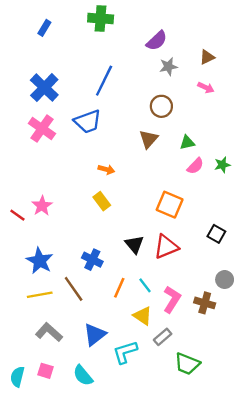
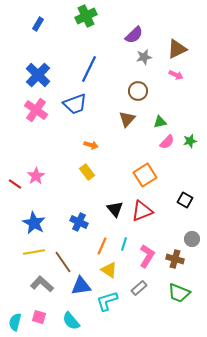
green cross: (101, 18) -> (86, 16), turned -30
brown triangle: (207, 57) -> (177, 49), size x1.5
orange square: (170, 205) -> (145, 175), turned 35
cyan line: (145, 285) -> (124, 244), turned 56
brown line: (74, 289) -> (63, 262), moved
yellow triangle: (143, 316) -> (109, 270), moved
blue triangle: (95, 335) -> (81, 286), turned 30
green trapezoid: (187, 364) -> (179, 293), moved

